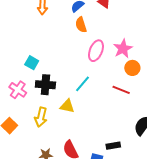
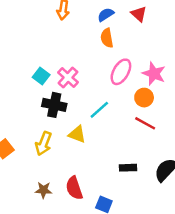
pink star: (123, 49) -> (154, 74), turned -30
orange circle: (132, 68) -> (144, 98), moved
pink cross: (18, 90) -> (68, 77), moved
black rectangle: (113, 146) -> (128, 168), moved

